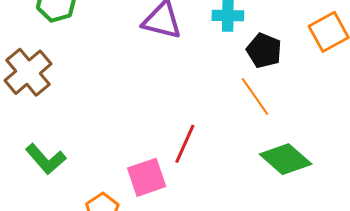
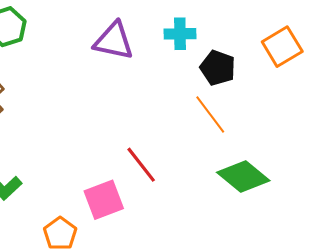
red line: (185, 144) -> (141, 165), turned -60

